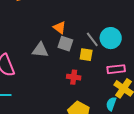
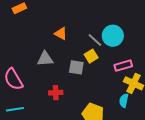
gray square: (65, 44) -> (76, 67), moved
yellow square: (86, 55) -> (91, 56), turned -32
red cross: (74, 77) -> (56, 93), moved

